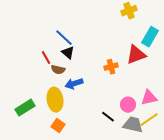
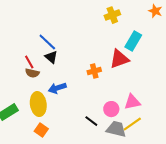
brown semicircle: (58, 70) -> (32, 73), moved

